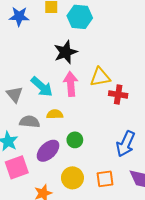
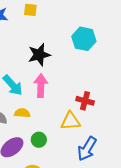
cyan hexagon: (80, 17) -> (84, 39), moved
yellow triangle: (100, 77) -> (70, 121), moved

